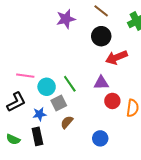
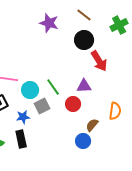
purple star: (66, 19) -> (49, 23), turned 30
red arrow: (116, 57) -> (99, 61), turned -100
red circle: (112, 101) -> (73, 104), moved
brown semicircle: (67, 122) -> (92, 125), moved

